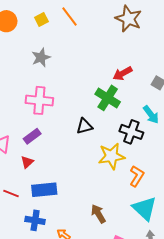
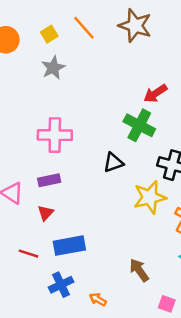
brown star: (128, 19) -> (135, 26), moved
gray star: (41, 58) -> (53, 68), moved
purple rectangle: (32, 136) -> (49, 180), turned 30
blue cross: (35, 220) -> (61, 285), turned -30

